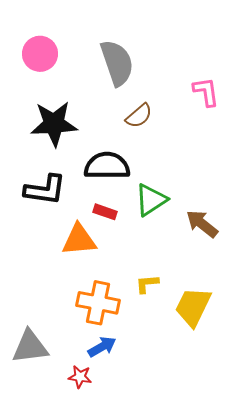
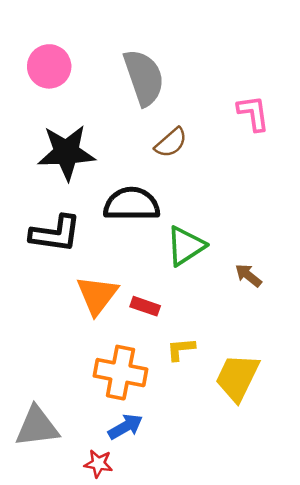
red rectangle: (105, 212) -> (145, 306), moved
brown arrow: (202, 224) -> (248, 275), size x0.7
orange triangle: (79, 240) -> (97, 295), turned -48

